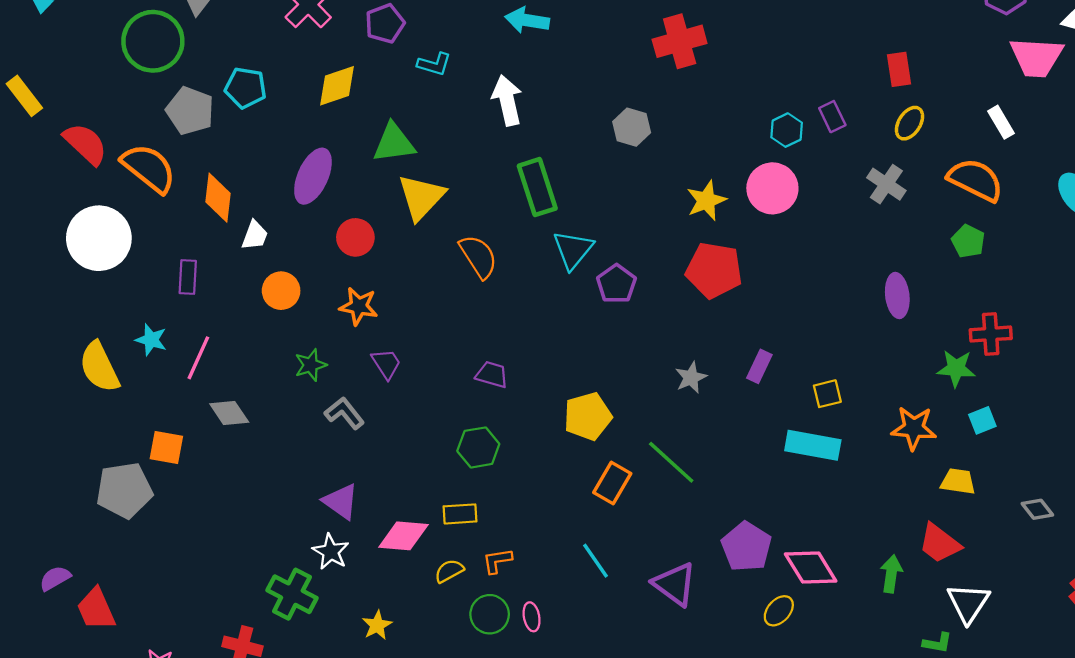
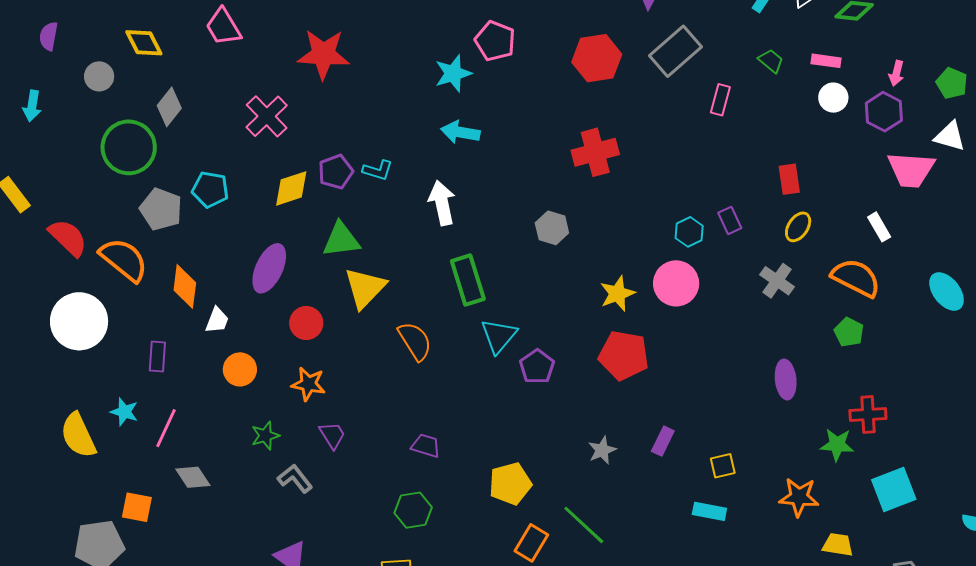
purple pentagon: (385, 24) -> (336, 172), moved
cyan square: (982, 420) -> (894, 490), moved, size x1.8
cyan rectangle: (813, 445) -> (709, 511), size x0.7

